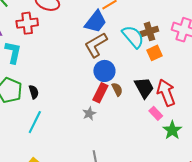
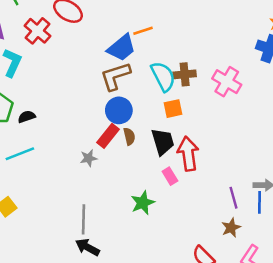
red cross: (27, 23) -> (37, 31), turned 35
orange square: (154, 53) -> (173, 109), moved
black semicircle: (34, 92) -> (27, 117), turned -104
cyan line: (35, 122) -> (20, 154), turned 30
green star: (172, 130) -> (143, 203), moved

